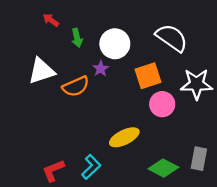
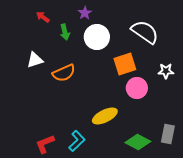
purple star: (101, 69) -> (85, 13), moved
white triangle: (41, 71) -> (35, 60), size x0.7
white star: (197, 84) -> (166, 71), size x0.6

